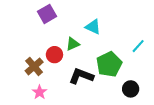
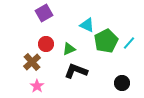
green triangle: (73, 44) -> (69, 49), moved
red circle: (54, 55) -> (46, 44), moved
green pentagon: (109, 64) -> (106, 41), moved

